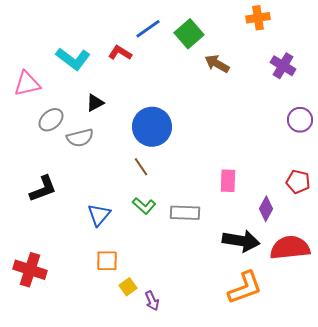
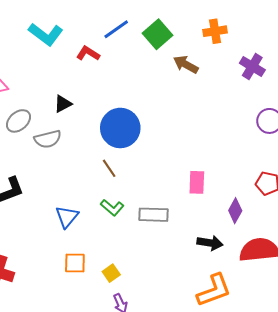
orange cross: (258, 18) -> (215, 31), moved
cyan L-shape: (73, 59) -> (46, 34), moved
black arrow: (241, 241) -> (210, 243), size x0.7
yellow square: (128, 287) -> (111, 273), moved

